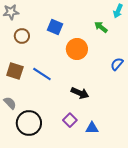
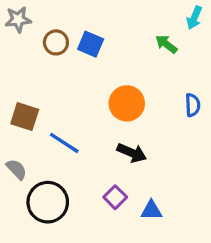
brown circle: (22, 36) -> (56, 42), moved
orange circle: (77, 49) -> (127, 103), moved
blue semicircle: (117, 64) -> (193, 105), turned 136
blue line: (42, 74) -> (64, 143), moved

